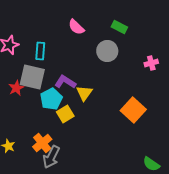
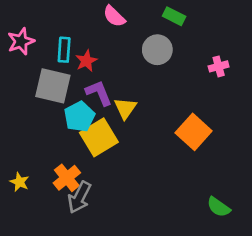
purple L-shape: (65, 82) -> (99, 93), turned 35
red star: (16, 88) -> (86, 61), moved
yellow square: (65, 114) -> (99, 137), size x1.5

